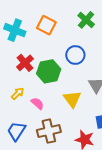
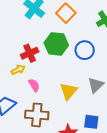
red cross: (25, 63) -> (30, 53), moved
green hexagon: (49, 71) -> (56, 44), moved

